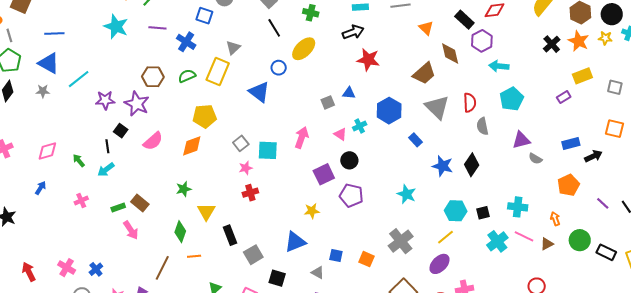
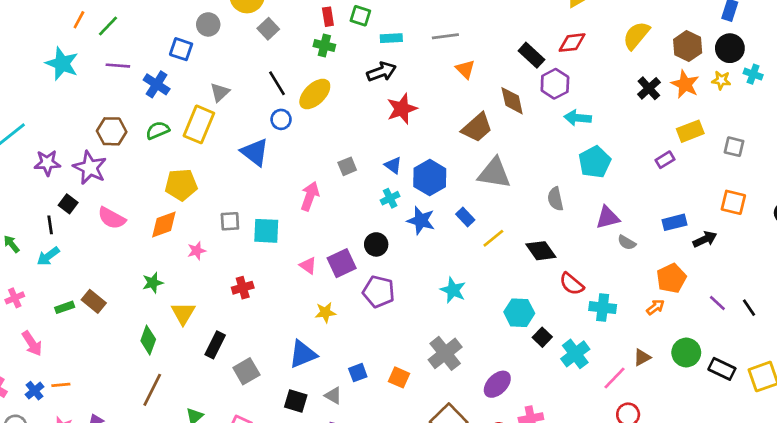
black line: (274, 28) -> (277, 83), moved
orange triangle: (426, 28) -> (465, 69), moved
red star: (368, 60) -> (402, 109), turned -30
blue triangle: (349, 93) -> (393, 165), moved, turned 32
red semicircle: (470, 103) -> (572, 284), moved, turned 132
gray triangle: (437, 107) -> (494, 173), turned -36
pink triangle: (340, 134) -> (308, 266), moved
pink arrow: (302, 138) -> (310, 196), moved
pink semicircle: (153, 141) -> (112, 218), turned 70
gray square: (241, 143) -> (230, 221), turned 35
black diamond: (472, 165) -> (541, 251), turned -70
blue star: (443, 166) -> (421, 221), moved
pink star: (246, 168) -> (197, 251), moved
black square: (483, 213) -> (542, 337), moved, turned -32
orange arrow: (555, 219) -> (655, 307), moved, turned 72
pink arrow: (131, 230) -> (32, 343), moved
black rectangle: (230, 235) -> (215, 345), turned 48
pink line: (524, 236) -> (615, 378), moved, turned -72
yellow line: (446, 237) -> (493, 238), moved
blue square: (336, 255) -> (358, 373), turned -32
orange line: (194, 256) -> (61, 385), moved
brown line: (162, 268) -> (152, 390), moved
black square: (277, 278) -> (296, 401), moved

